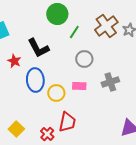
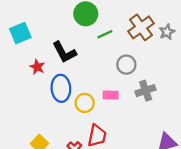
green line: (74, 32) -> (105, 34), turned 32
gray circle: (84, 59) -> (126, 65), moved

